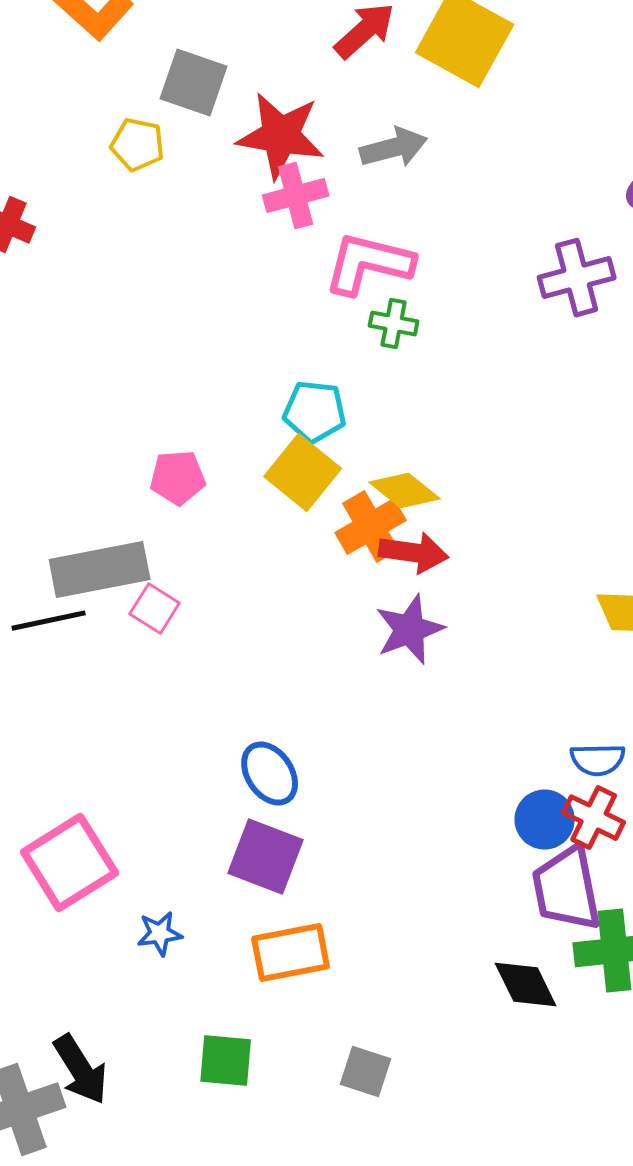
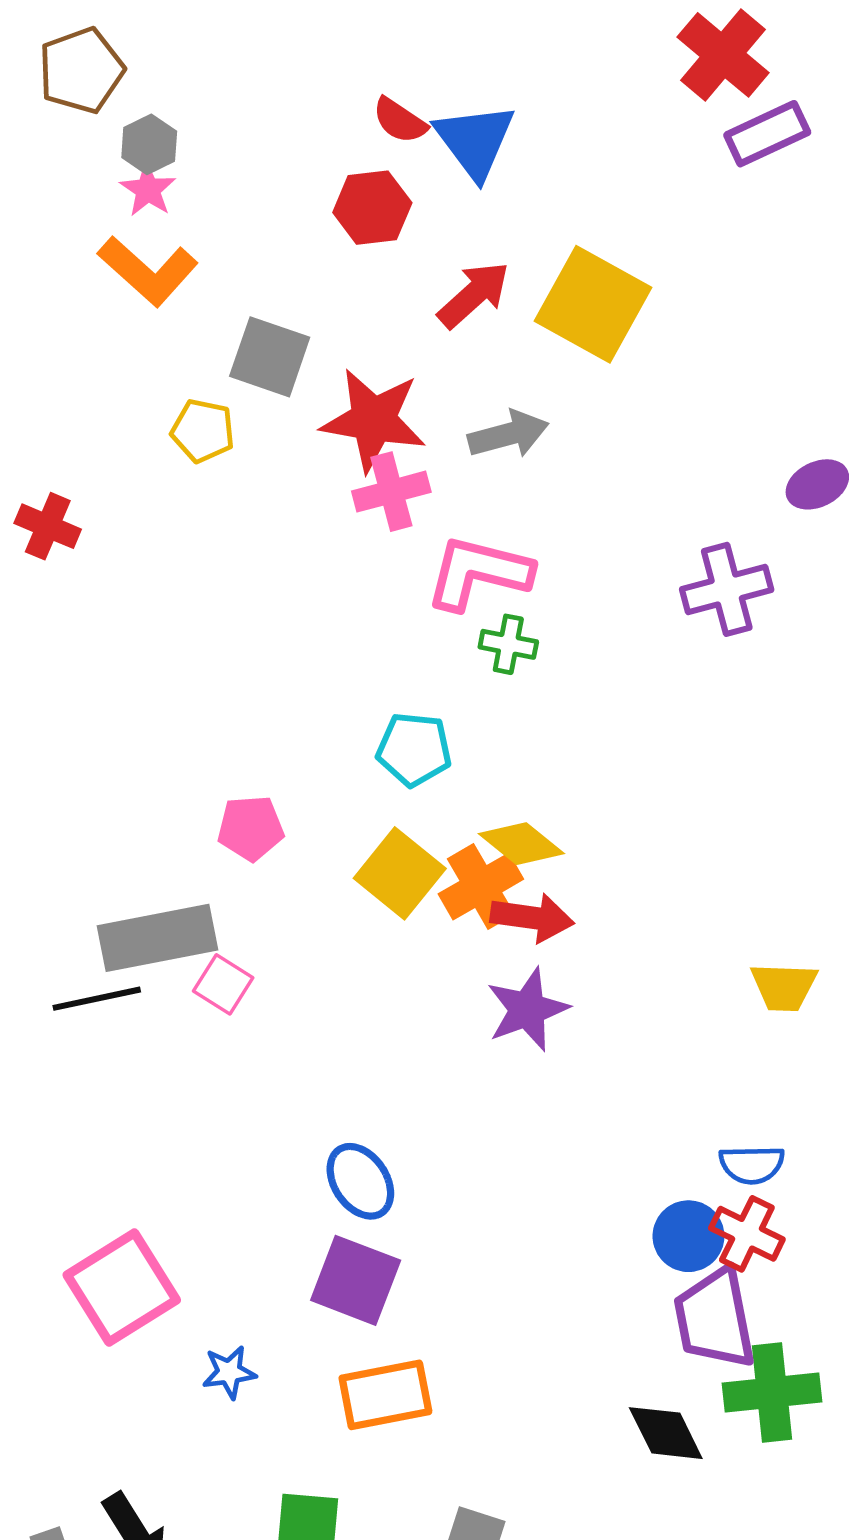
yellow square: (303, 473) -> (400, 873), moved

